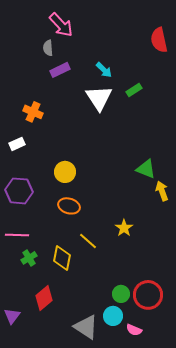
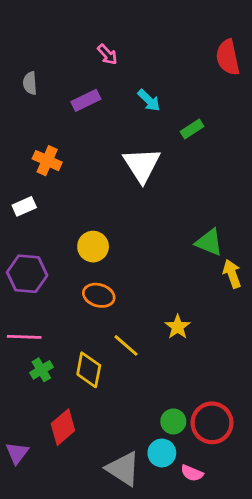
pink arrow: (61, 25) -> (107, 54), moved, size x0.6
gray semicircle: (48, 48) -> (30, 83), moved
white triangle: (99, 98) -> (142, 165), moved

